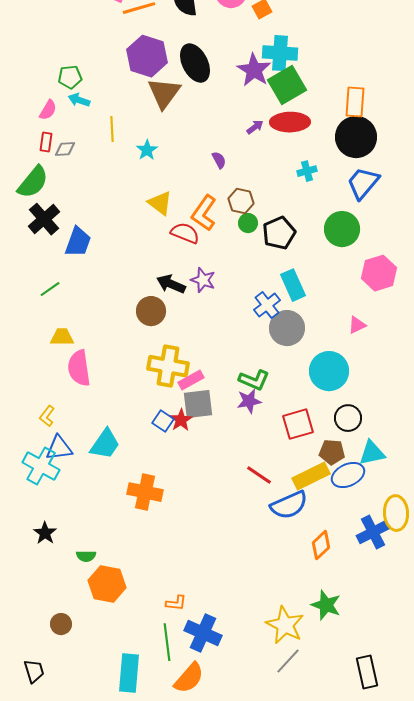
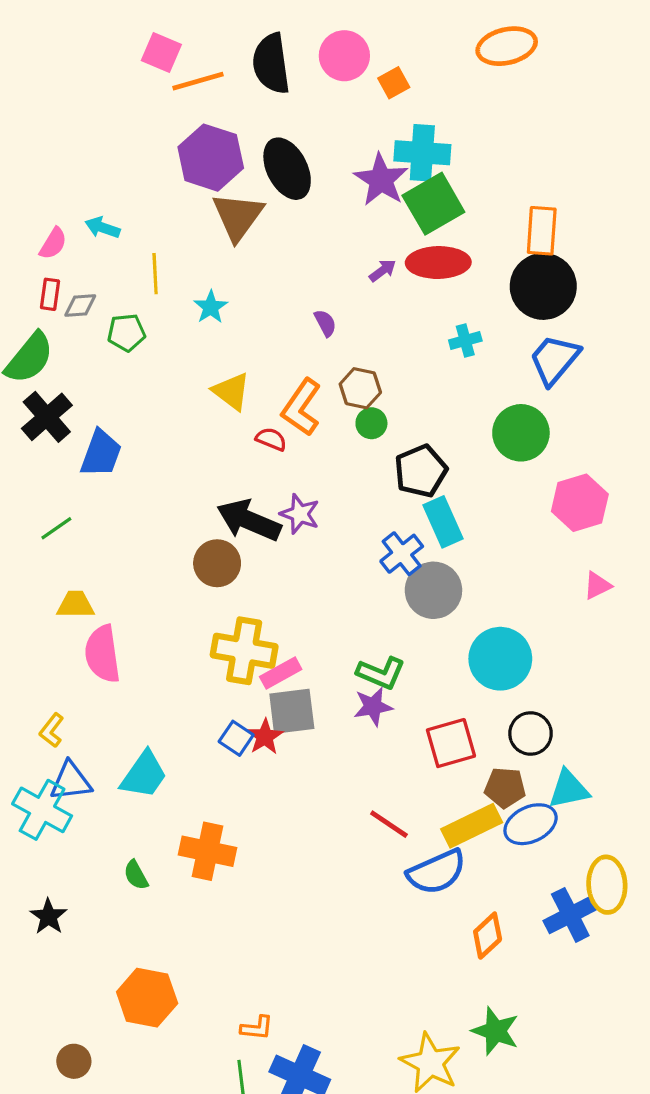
green pentagon: (70, 77) -> (126, 333), moved
red semicircle: (185, 233) -> (271, 439), size x0.7
black pentagon: (279, 233) -> (421, 471), moved
black arrow: (171, 284) -> (249, 520), size x1.4
pink triangle: (357, 325) -> (597, 586), moved
green semicircle: (86, 556) -> (136, 875), moved, turned 60

